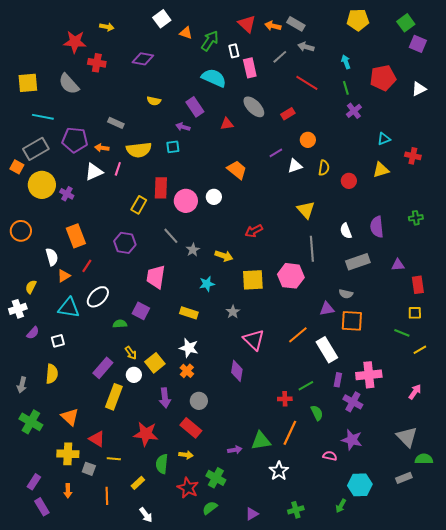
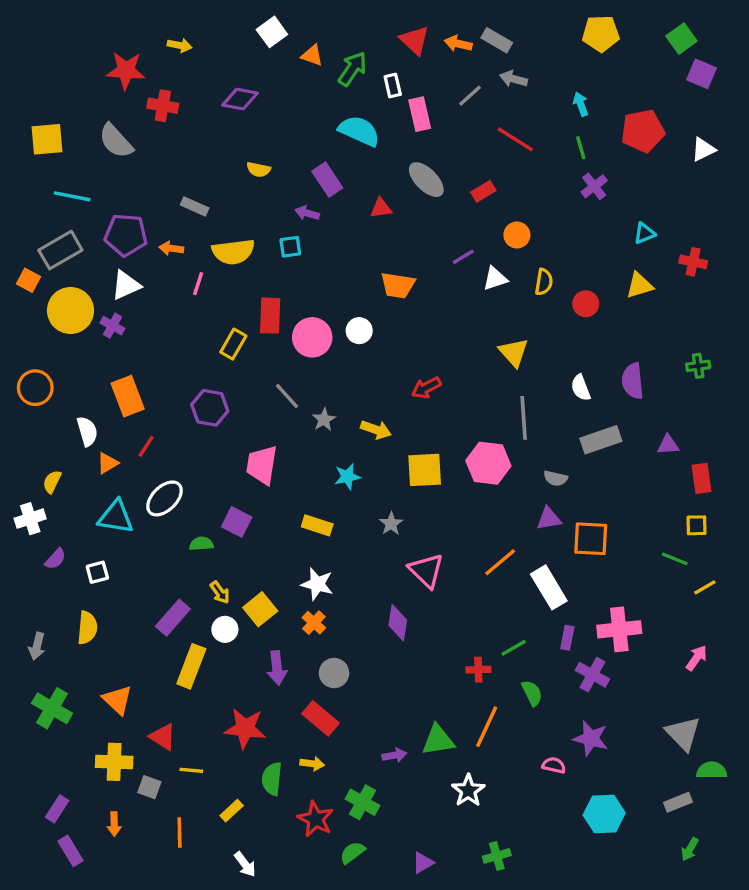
orange trapezoid: (237, 170) -> (398, 285), turned 150
white triangle: (94, 172) -> (126, 285), moved
gray semicircle: (346, 294) -> (556, 478), moved
green arrow: (341, 506) -> (690, 849), moved

